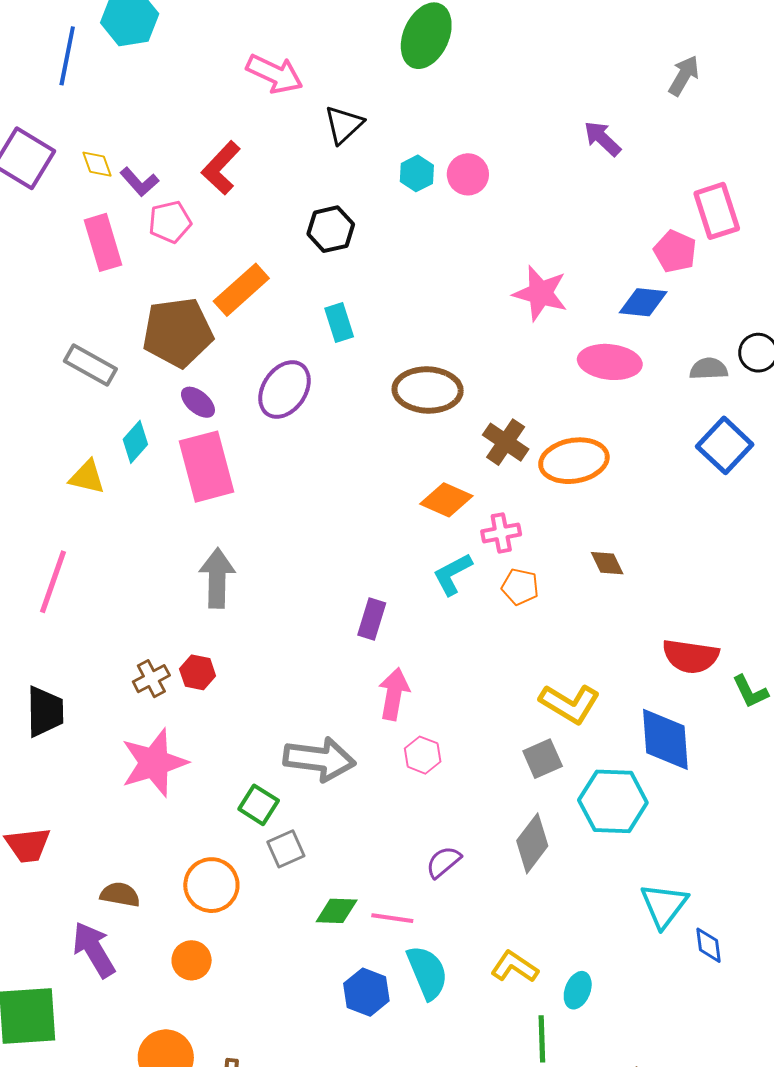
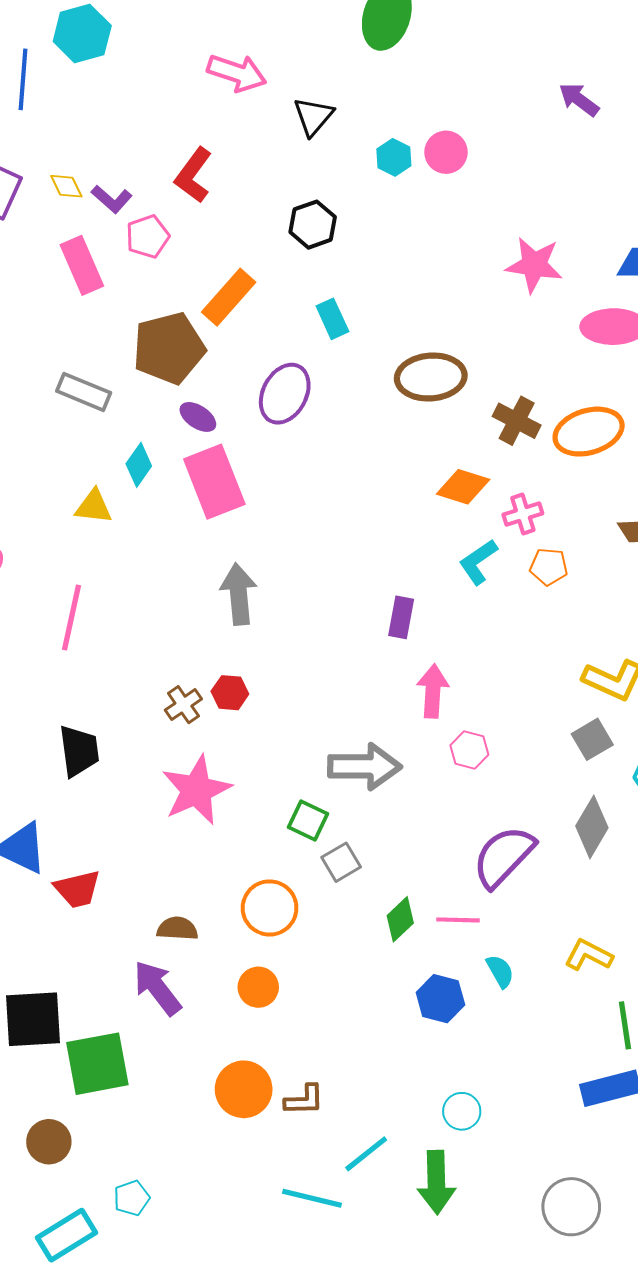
purple semicircle: (443, 862) -> (504, 857), size x1.8
green diamond: (337, 911) -> (400, 919), turned -39
cyan semicircle: (427, 972) -> (500, 971), size x0.6

